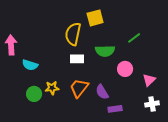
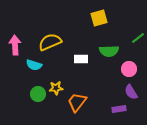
yellow semicircle: (73, 34) -> (50, 42), moved, turned 55
orange trapezoid: (79, 88) -> (77, 102), moved
purple semicircle: (102, 92) -> (131, 92), moved

